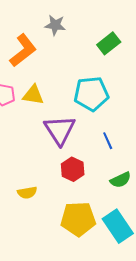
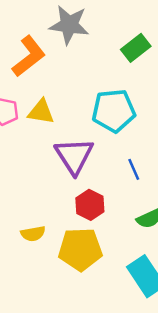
gray star: (55, 25) -> (69, 25), size x1.5
yellow pentagon: (78, 219) -> (80, 249), moved

